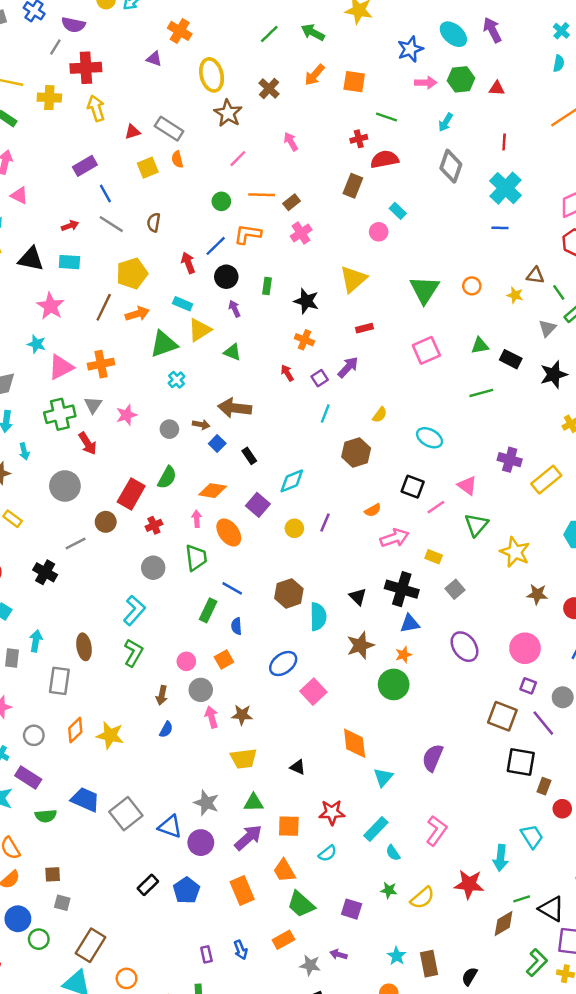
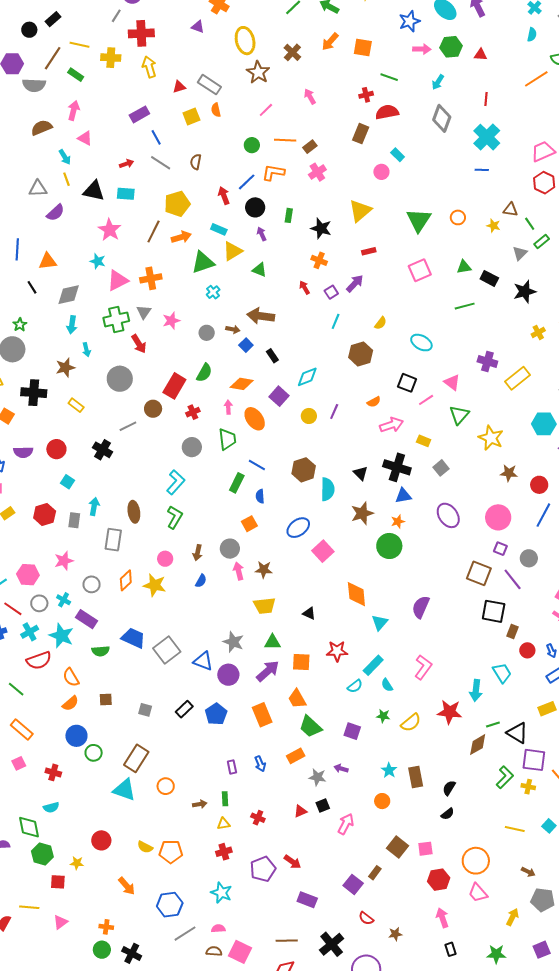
pink circle: (186, 661) -> (165, 559), moved
cyan semicircle: (328, 853) -> (355, 686), moved
gray square: (62, 903) -> (145, 710), moved

